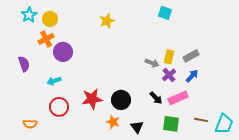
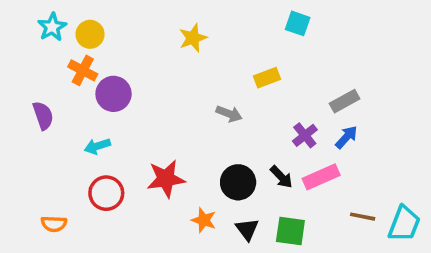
orange cross: (46, 39) -> (83, 70), turned -35
yellow rectangle: (169, 57) -> (267, 78), moved, turned 56
gray arrow: (152, 63) -> (229, 114), moved
black circle: (121, 100) -> (238, 182), moved
green square: (171, 124) -> (290, 231), moved

